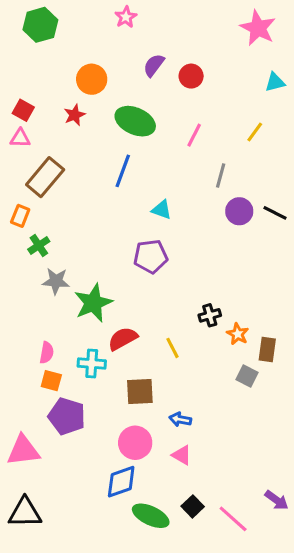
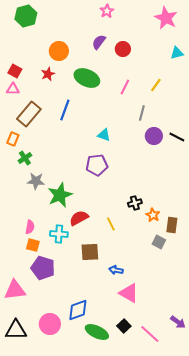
pink star: (126, 17) -> (107, 11), moved
yellow line: (255, 132) -> (156, 85), moved
blue line: (123, 171) -> (65, 110), moved
pink circle: (135, 443) -> (50, 324), moved
pink triangle: (182, 455) -> (129, 293), moved, size x1.5

